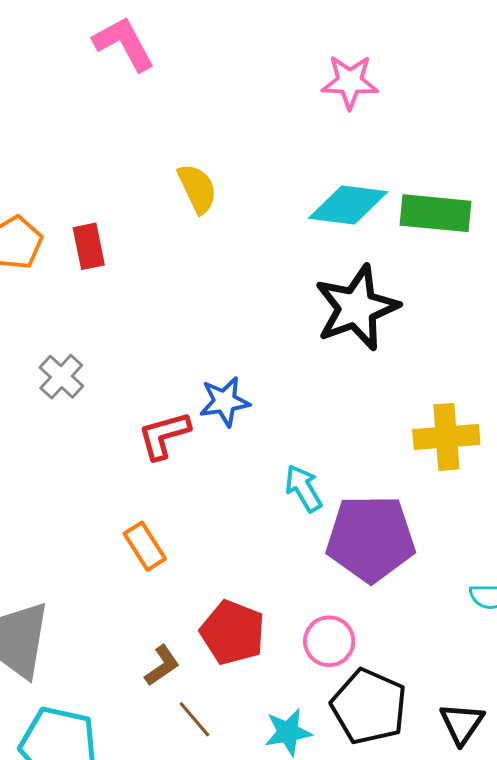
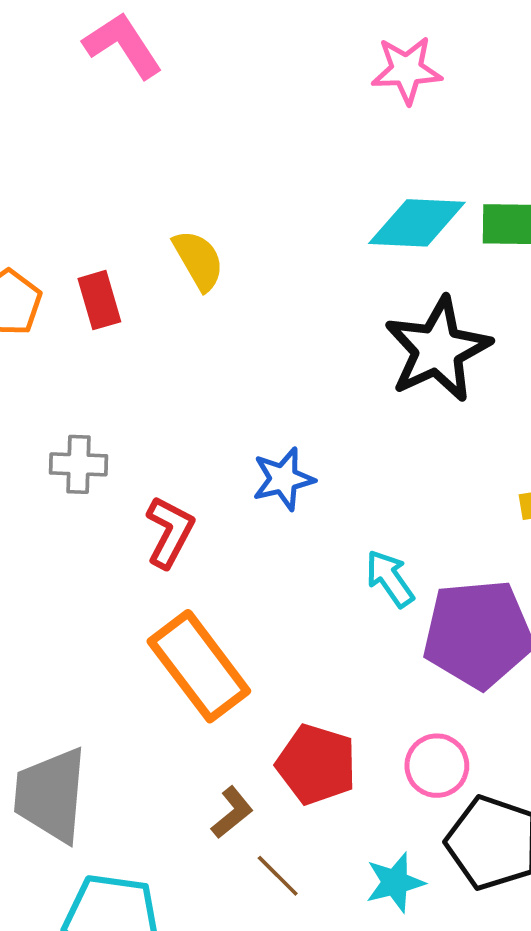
yellow semicircle: (197, 189) -> (198, 260), moved
gray cross: (61, 377) -> (78, 464), turned -36
red L-shape: (164, 435) -> (170, 532), moved, turned 138
orange rectangle: (145, 546) -> (199, 666), size x1.8

